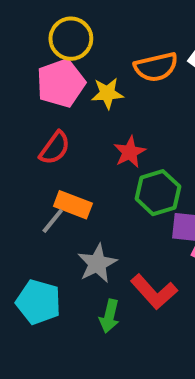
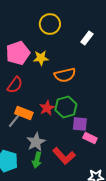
yellow circle: (71, 39) -> (50, 24), moved
orange semicircle: (156, 67) -> (65, 75), moved
red star: (130, 152) -> (47, 108), moved
green arrow: (109, 316) -> (37, 160), moved

